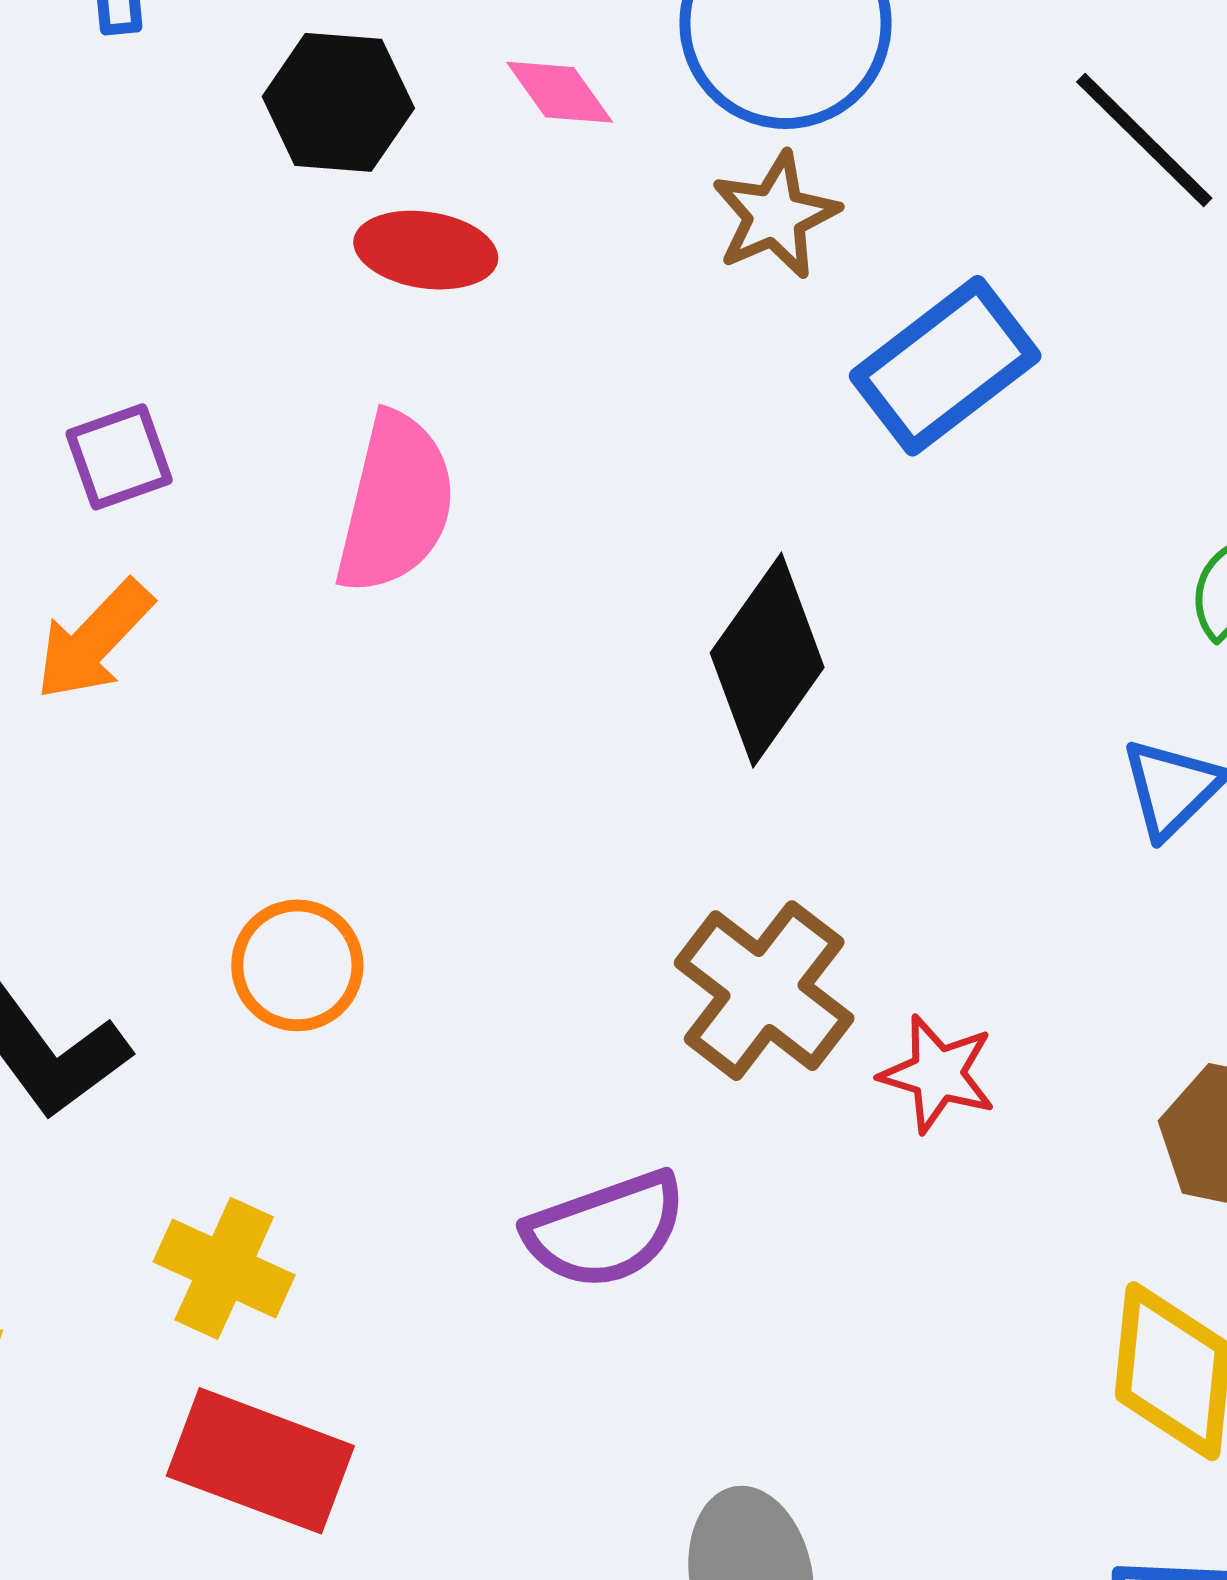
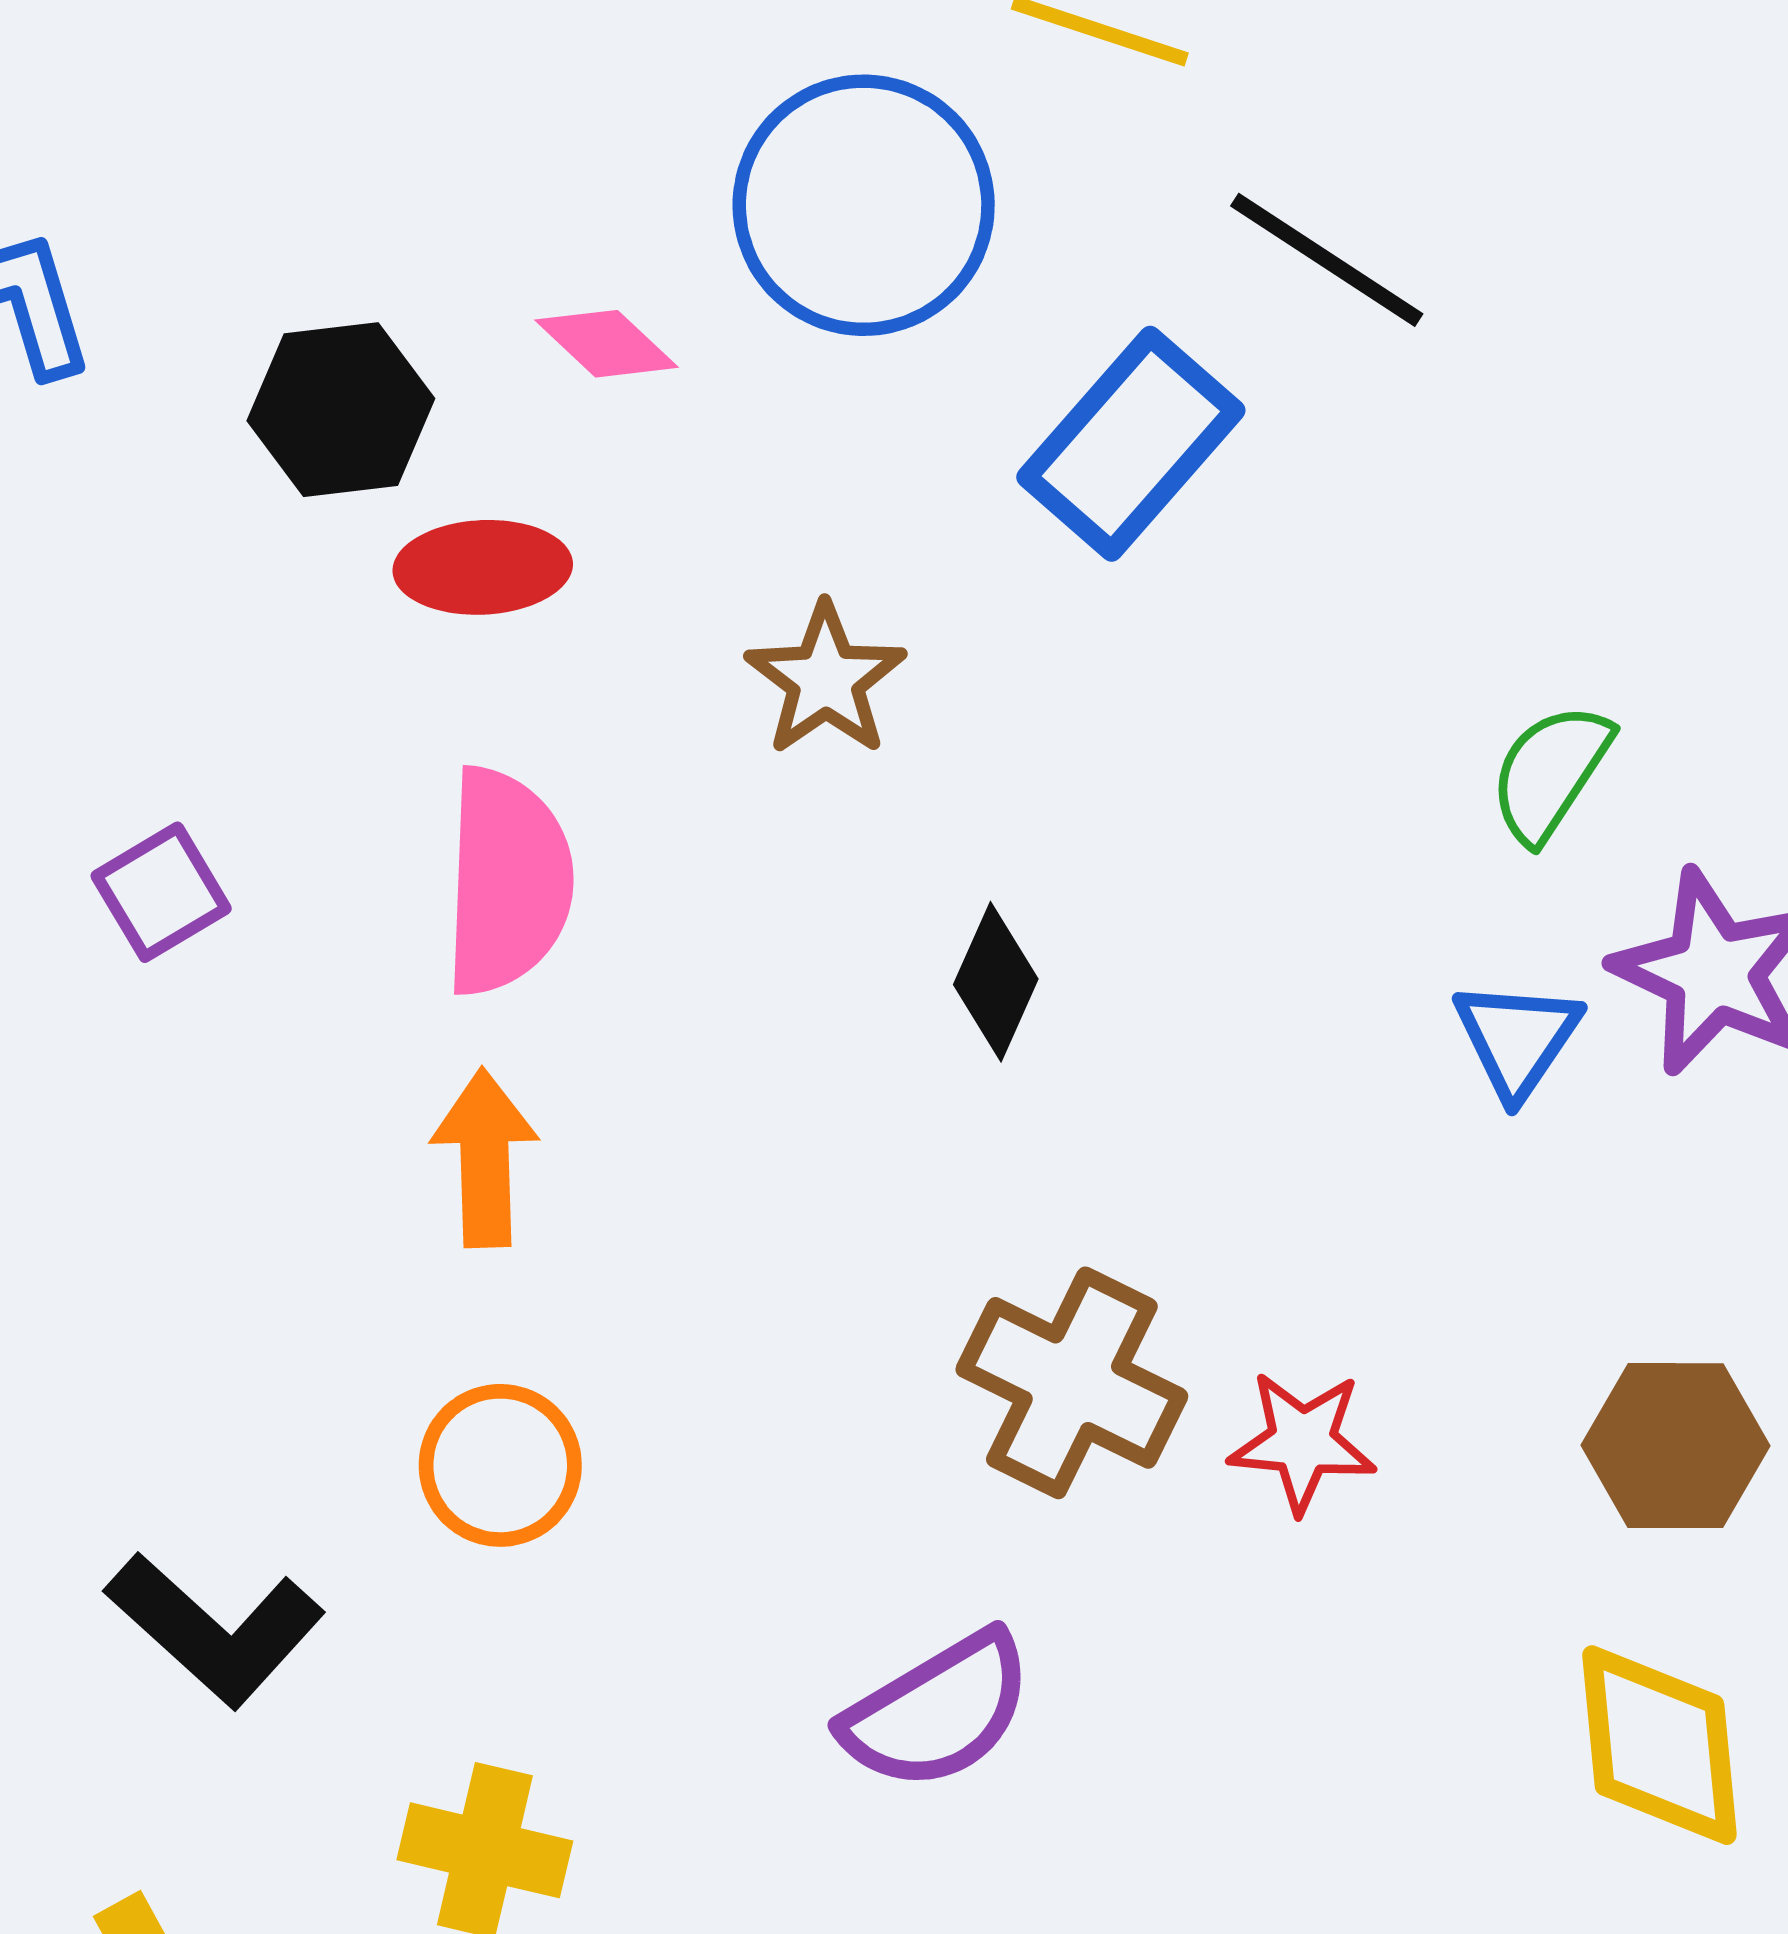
brown star: (775, 215) -> (826, 680), moved
blue rectangle: (945, 366) -> (1131, 444), moved
orange arrow: (94, 640) -> (485, 1158), moved, turned 146
black diamond: (767, 660) -> (996, 982), size x0.6

